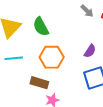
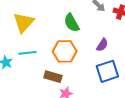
green semicircle: (41, 27) -> (72, 23), moved

